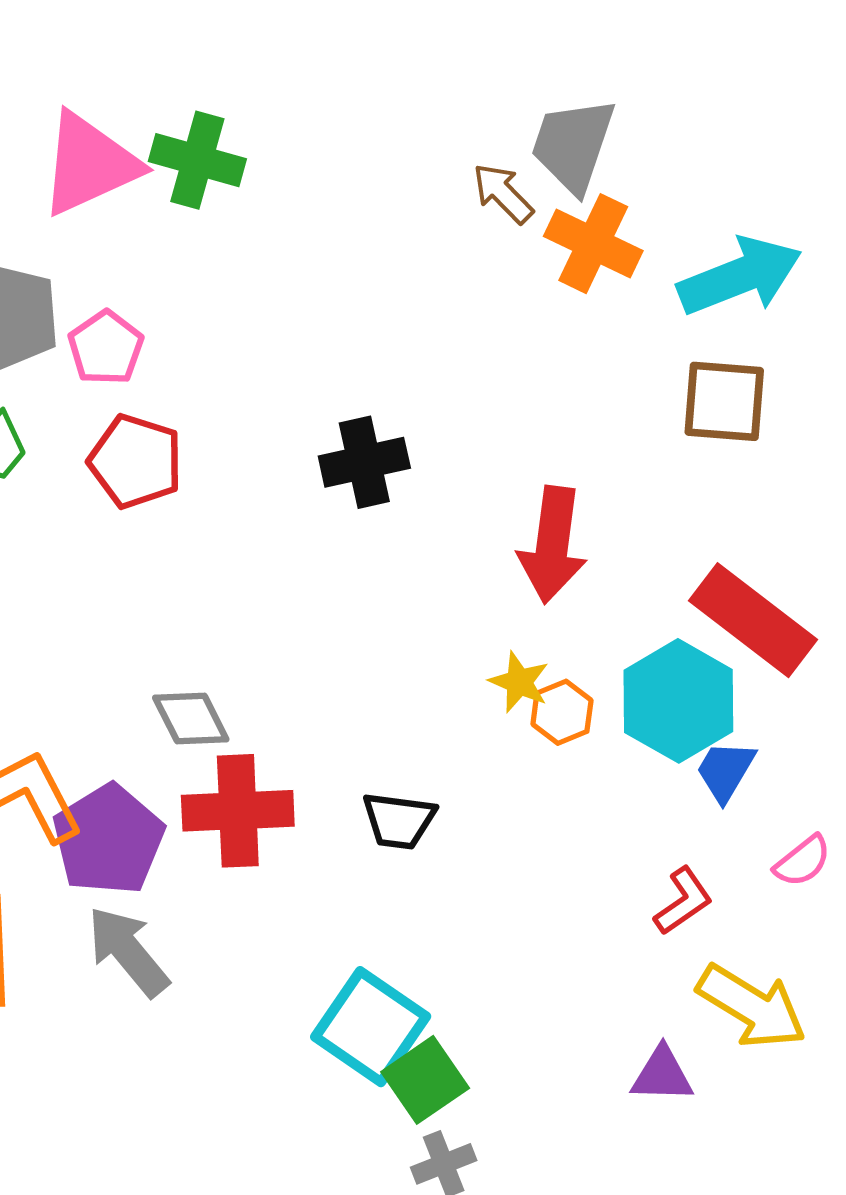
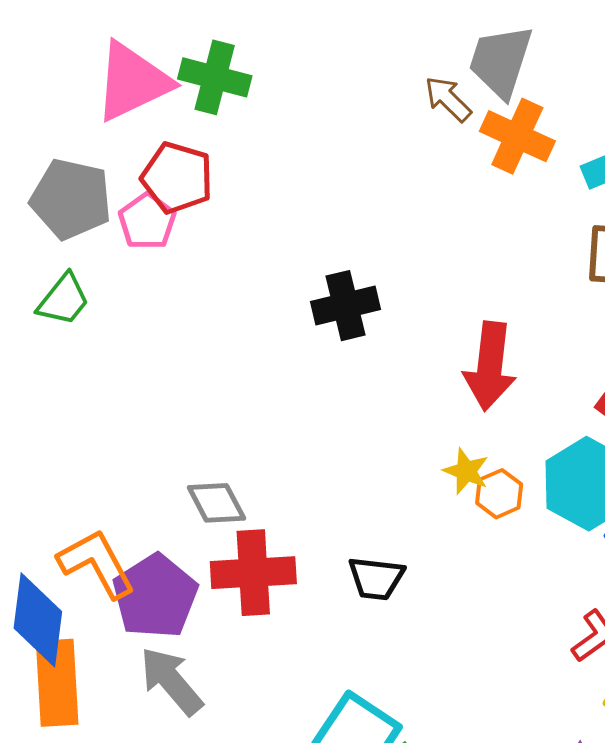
red pentagon: (136, 461) -> (177, 178), moved

